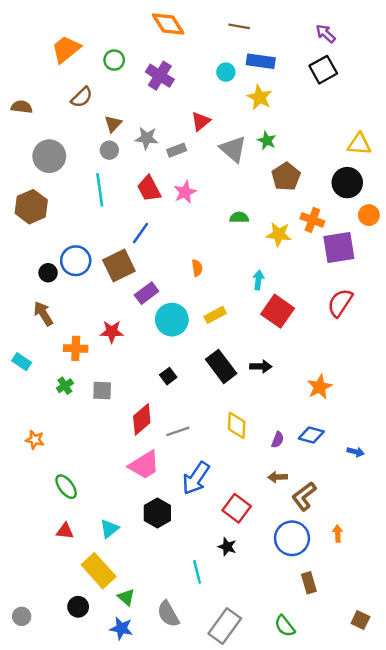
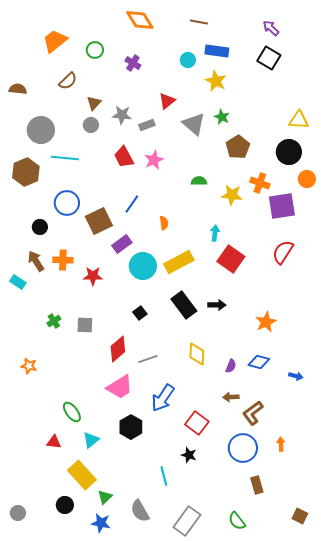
black square: (323, 70) -> (269, 58), turned -30
purple cross: (160, 76) -> (133, 63), size x0.7
cyan line: (100, 190) -> (65, 158), moved, turned -76
blue line: (141, 233) -> (132, 204), moved
blue circle: (76, 261) -> (67, 203), moved
yellow rectangle: (215, 315) -> (179, 262), size x1.6
orange cross: (76, 348) -> (63, 260), moved
cyan rectangle: (22, 362) -> (18, 282), moved
green ellipse: (66, 487) -> (72, 412), moved
green triangle: (126, 597) -> (105, 497), turned 35

